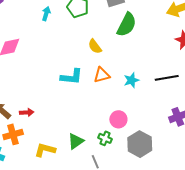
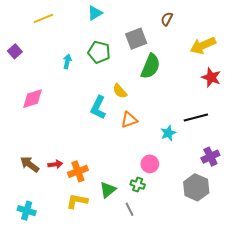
cyan L-shape: (72, 77) -> (98, 108), moved, turned 115
cyan star: (131, 80) -> (168, 133), moved
orange cross: (13, 134) -> (78, 171), moved
gray hexagon: (140, 144) -> (196, 187), moved

